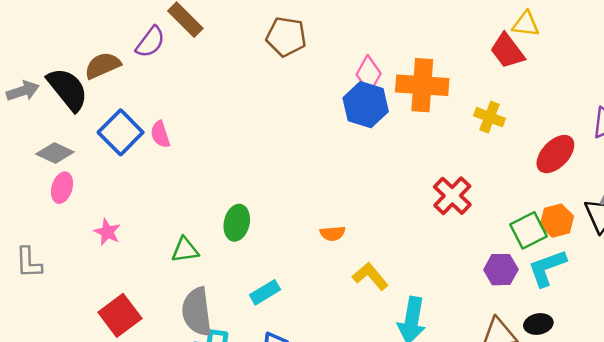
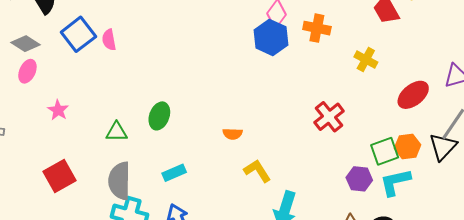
orange cross: (422, 85) -> (317, 28), size x0.7

